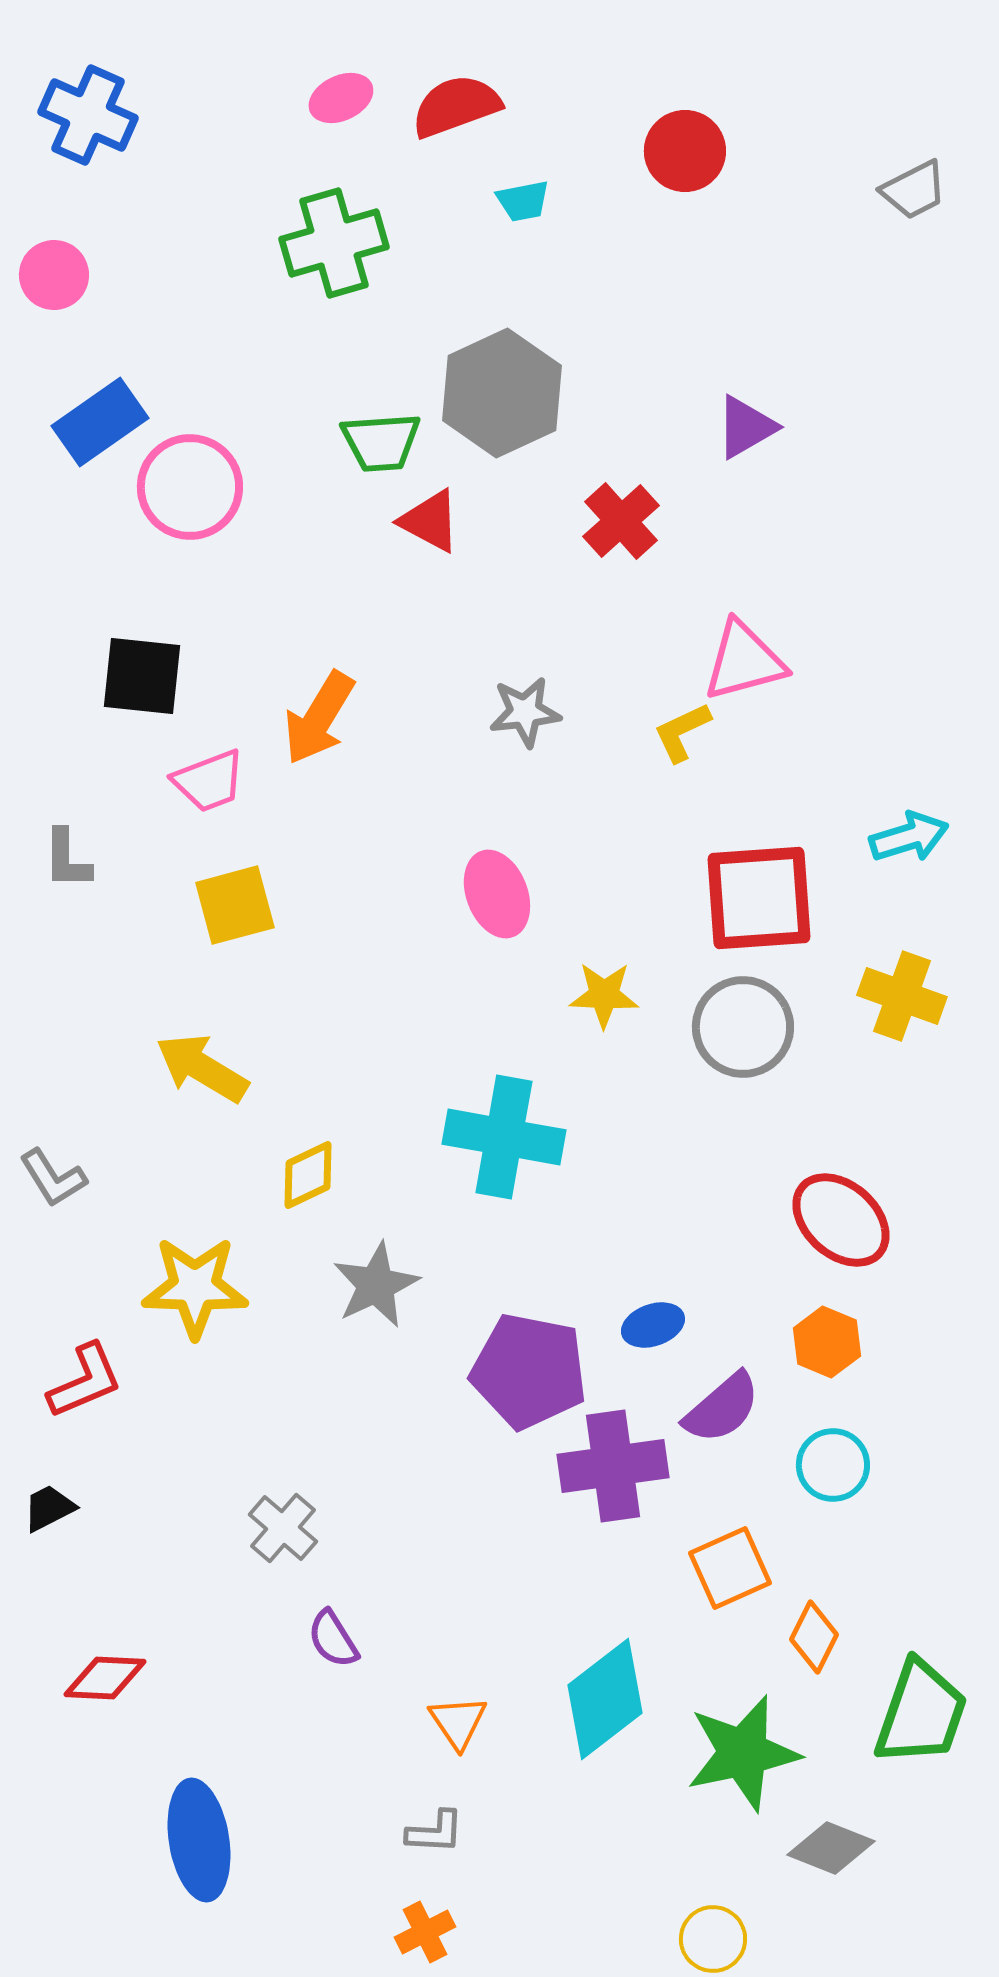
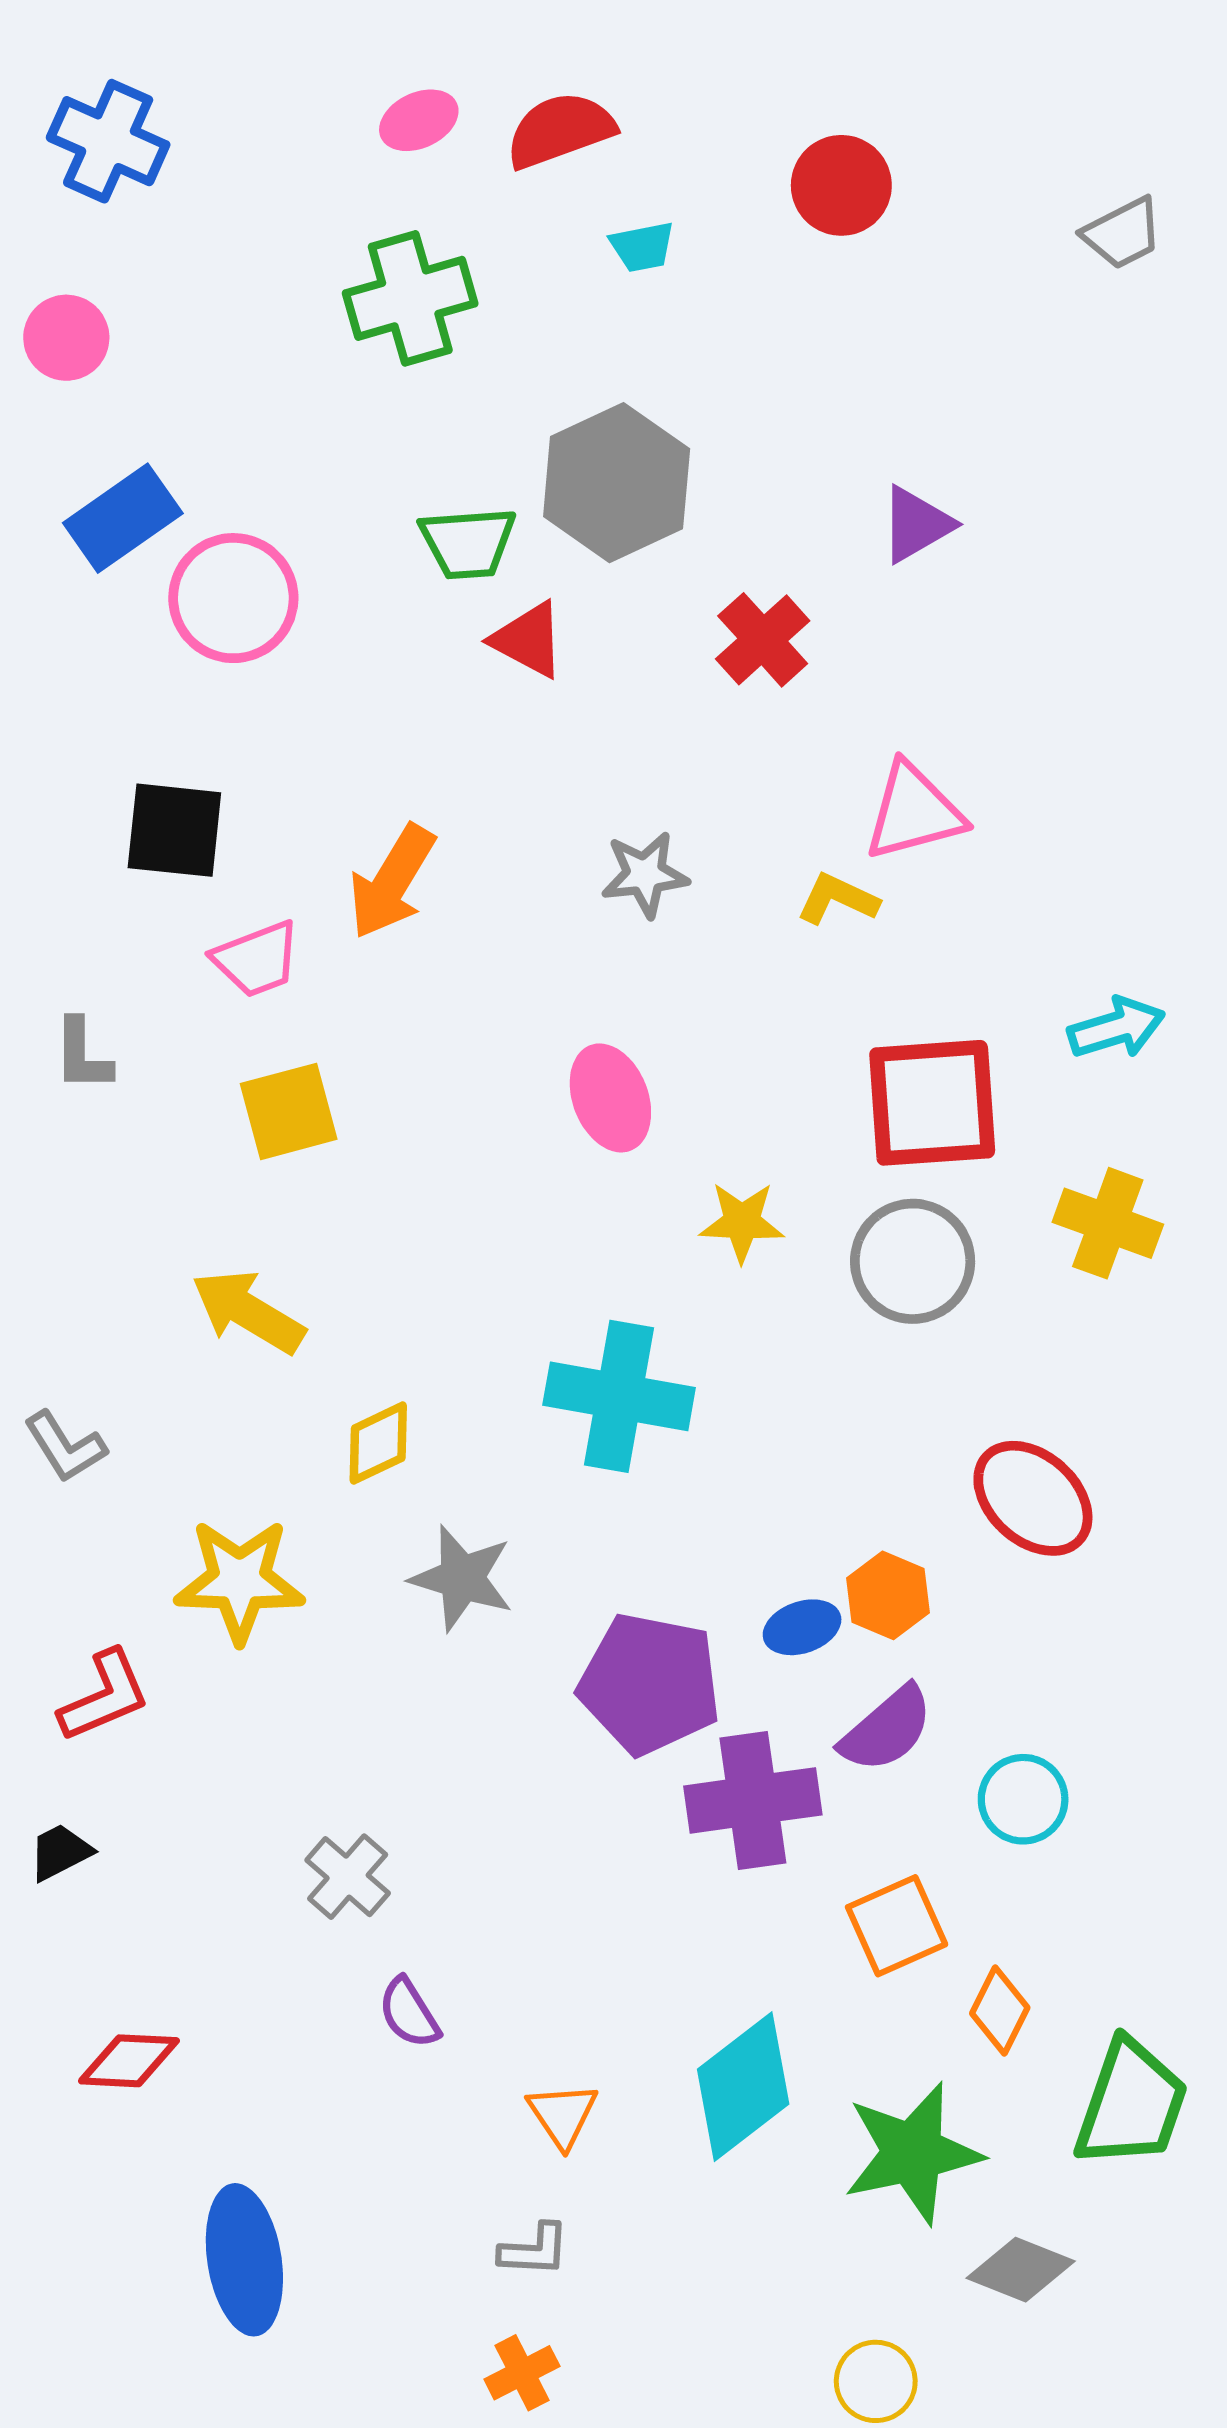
yellow L-shape: (682, 732) -> (838, 899), turned 50
gray star: (376, 1285) -> (462, 1578), turned -30
orange hexagon: (827, 1342) -> (888, 1595), moved

